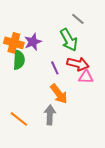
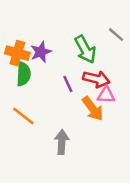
gray line: (78, 19) -> (116, 35), moved
orange arrow: (59, 94) -> (93, 109), moved
orange line: (19, 119) -> (23, 116), moved

